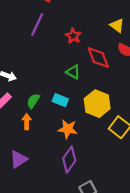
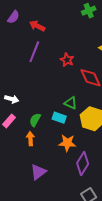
green triangle: (73, 72) -> (71, 103), moved
purple triangle: (19, 159) -> (38, 172), moved
purple diamond: (69, 160) -> (83, 163), moved

